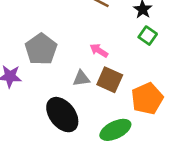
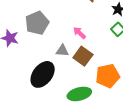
black ellipse: (62, 115) -> (43, 74), turned 64

